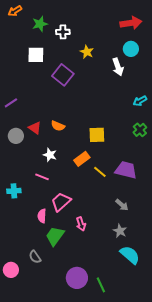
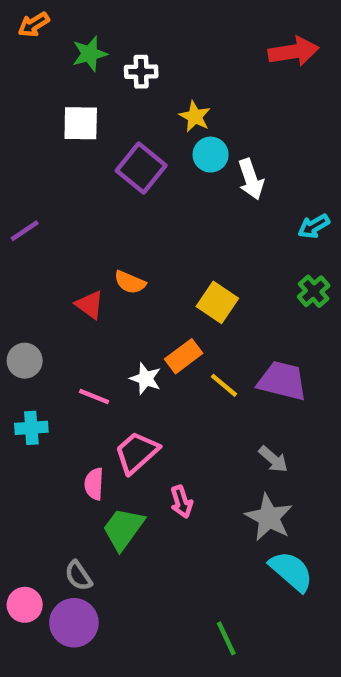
cyan circle: (131, 49) -> (211, 155), moved
white arrow: (118, 67) -> (251, 179), moved
red triangle: (35, 128) -> (90, 305), moved
yellow square: (97, 135) -> (217, 302), turned 36
gray circle: (16, 136) -> (25, 361), moved
white star: (50, 155) -> (146, 379), moved
gray star: (120, 231) -> (269, 517), size x1.5
purple circle: (77, 278) -> (74, 623), moved

